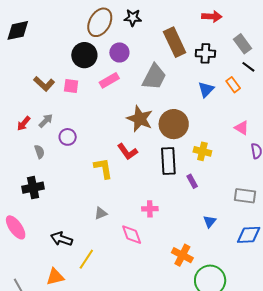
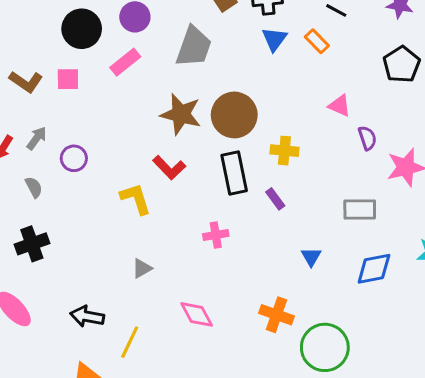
blue triangle: (206, 89) -> (274, 39), moved
pink cross: (150, 209) -> (216, 235), moved
pink diamond: (132, 235) -> (197, 314), moved

